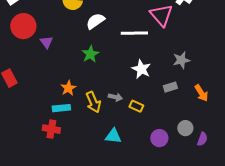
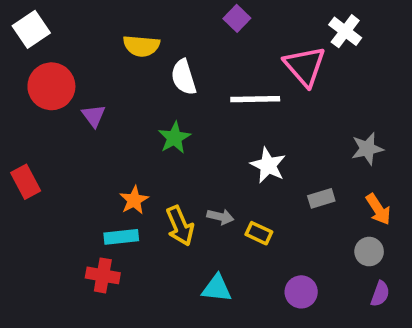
white semicircle: (95, 21) -> (184, 77), turned -72
gray star: (181, 60) -> (367, 149), moved
gray circle: (185, 128) -> (369, 252), moved

